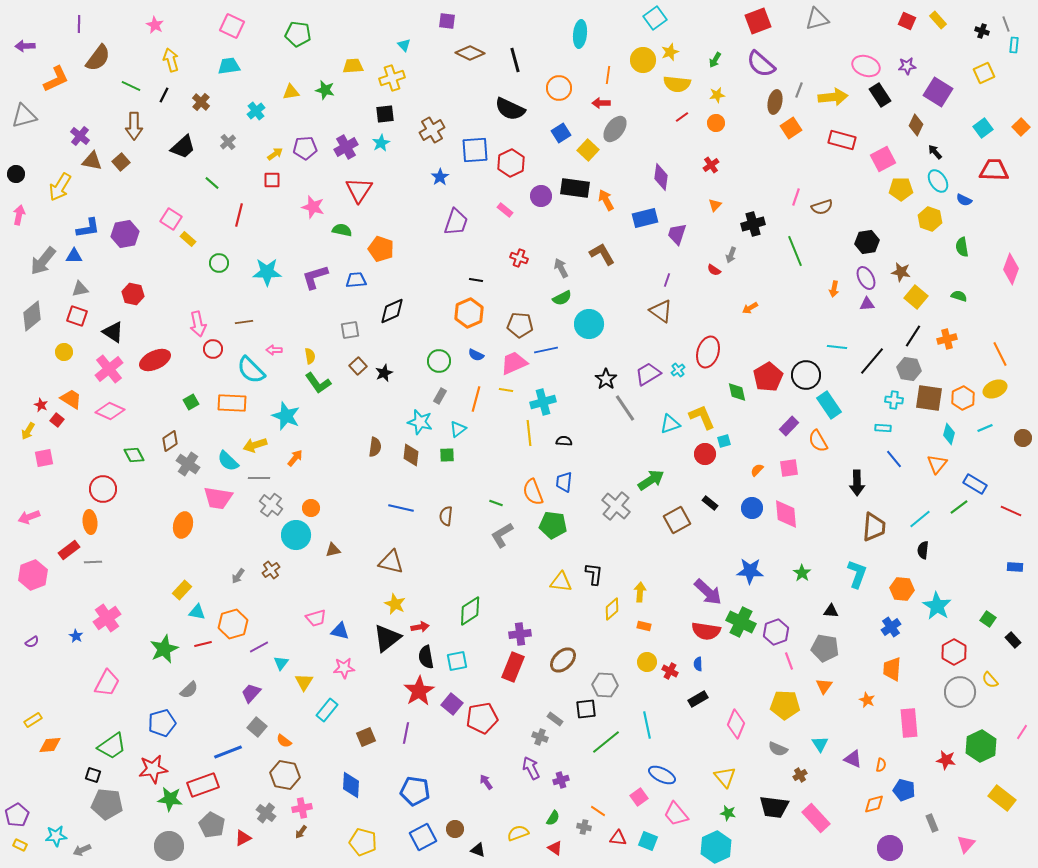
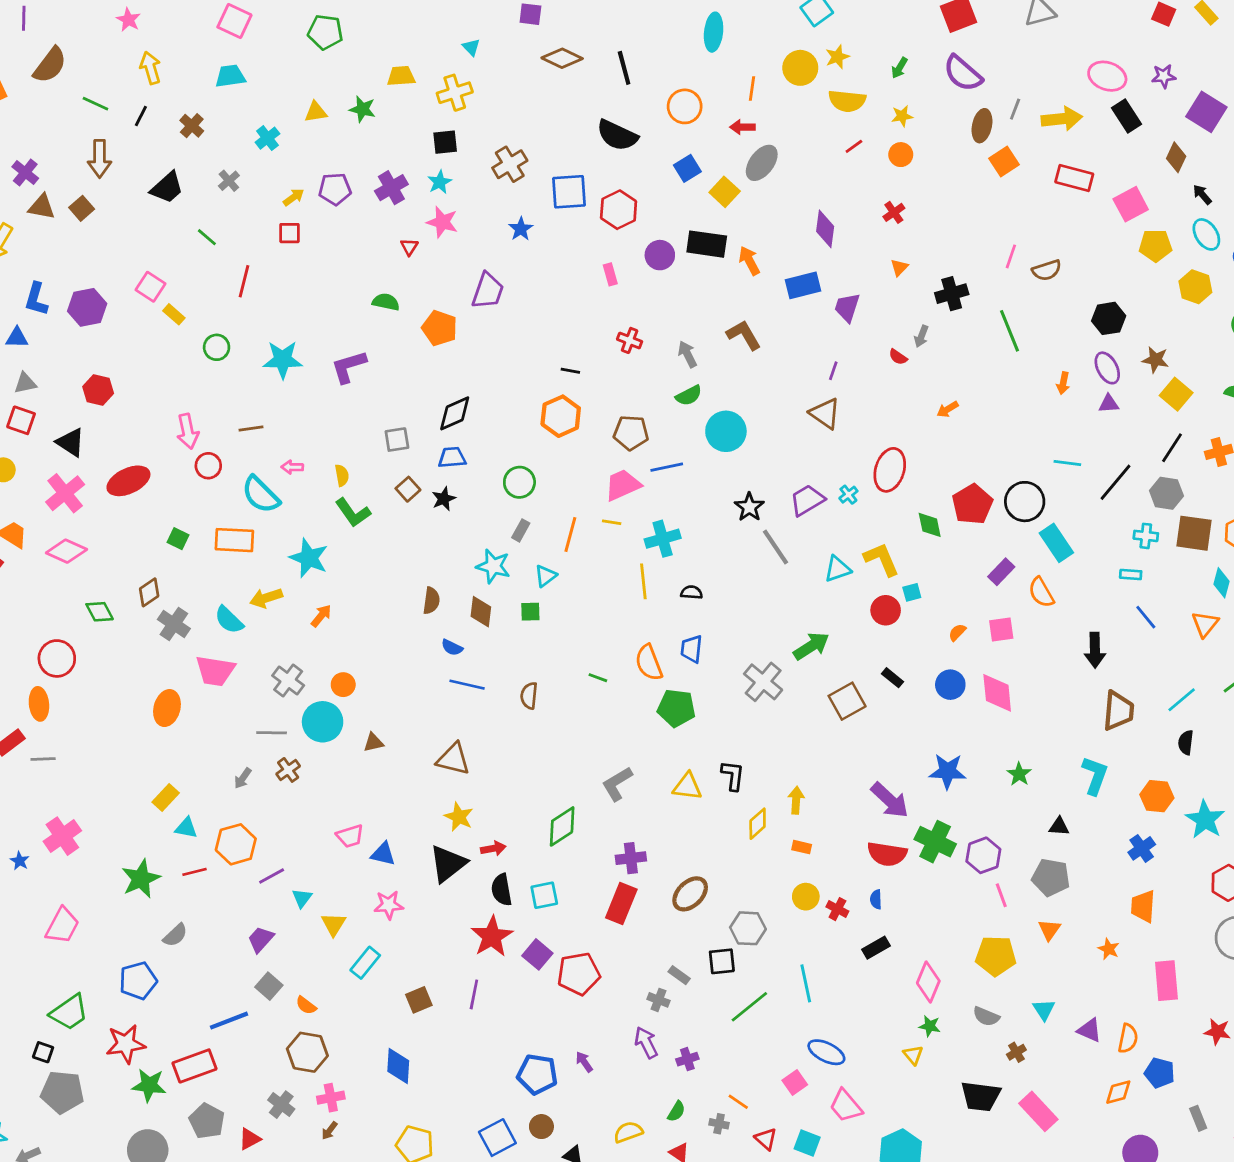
red triangle: (359, 190) -> (409, 247), size x0.5
pink star: (313, 207) -> (442, 222), moved
pink rectangle: (505, 210) -> (610, 274), turned 35
purple trapezoid: (456, 222) -> (488, 291), moved
blue L-shape: (88, 228) -> (36, 299), turned 115
blue trapezoid: (356, 280) -> (452, 457), moved
blue semicircle: (476, 355) -> (452, 647), moved
green square: (191, 402) -> (178, 539), turned -35
gray line: (259, 478) -> (272, 733), moved
gray L-shape: (502, 535) -> (617, 784), moved
orange semicircle: (881, 765) -> (1128, 1038), size x1.5
yellow triangle: (725, 777) -> (913, 1055), size x0.7
blue pentagon: (415, 791) -> (537, 1074), moved
green star: (728, 813) -> (930, 1026), moved
red triangle: (618, 838) -> (766, 1139), turned 36

